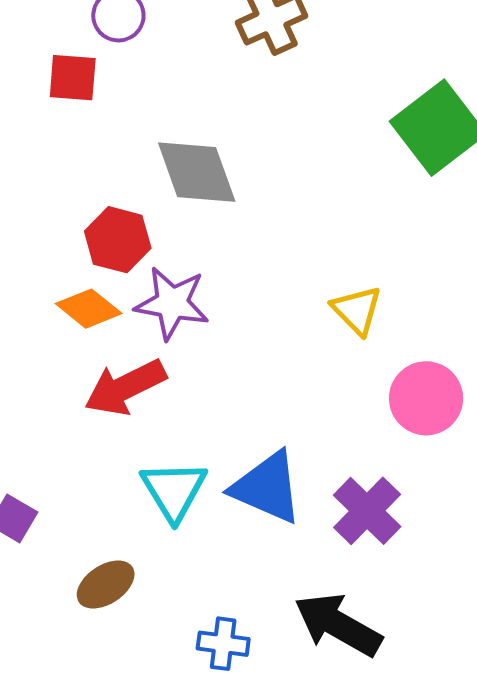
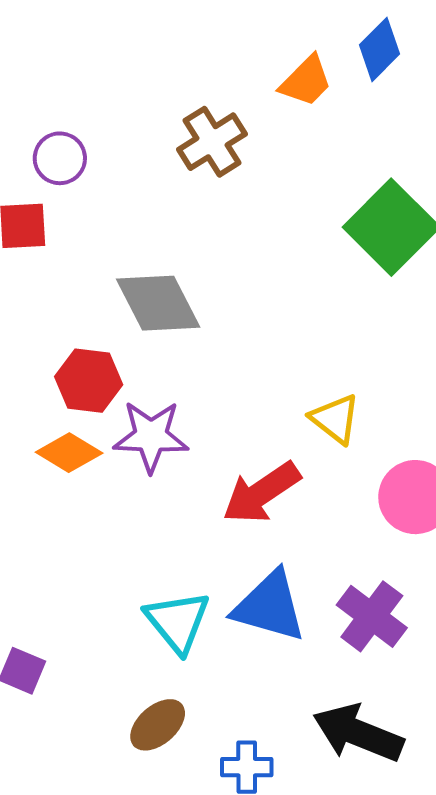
red arrow: (125, 387) -> (261, 493), moved
brown ellipse: (106, 585) -> (158, 725), moved

